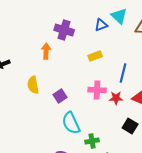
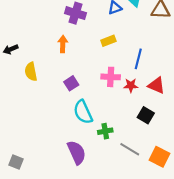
orange arrow: (46, 51) -> (63, 44), moved
yellow semicircle: (33, 85) -> (31, 72), moved

